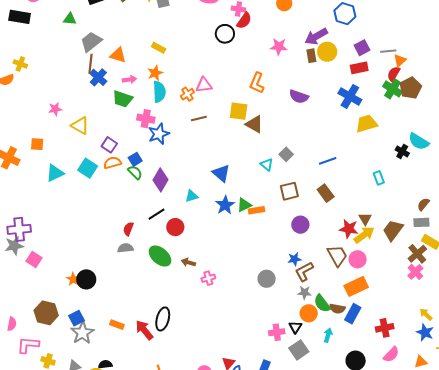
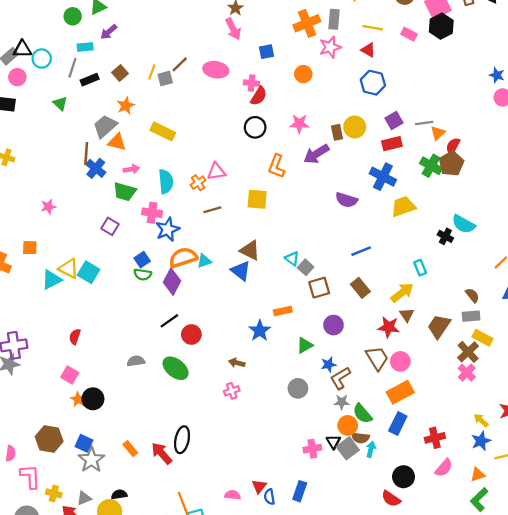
green triangle: (70, 19) -> (60, 103), turned 40
black circle: (225, 34) -> (255, 127), moved
purple arrow: (316, 36) -> (316, 154), moved
gray trapezoid: (91, 42) -> (105, 126), moved
yellow rectangle: (159, 48) -> (163, 131), size x1.5
orange star: (155, 73) -> (126, 106), moved
red semicircle: (394, 74) -> (453, 146), moved
purple semicircle: (299, 97) -> (346, 200), moved
brown triangle: (254, 124) -> (250, 250), moved
yellow triangle: (80, 126) -> (69, 269), moved
purple square: (109, 145) -> (110, 226), moved
gray square: (286, 154) -> (306, 267), moved
orange semicircle: (112, 163) -> (183, 258), moved, size x1.4
green semicircle: (135, 172) -> (143, 274), turned 147
cyan triangle: (191, 196) -> (204, 261), moved
brown semicircle: (423, 204) -> (472, 295), turned 104
blue star: (225, 205) -> (260, 331), moved
green triangle: (244, 205) -> (305, 345), moved
red semicircle: (128, 229) -> (75, 337), moved
yellow arrow: (364, 235) -> (402, 293), moved
pink square: (34, 260) -> (70, 375), moved
brown arrow: (188, 262) -> (237, 363), moved
brown semicircle: (337, 309) -> (360, 438), moved
blue square: (77, 318) -> (84, 443), turned -35
orange rectangle: (117, 325) -> (130, 449), turned 32
blue star: (425, 332) -> (481, 441), turned 30
pink L-shape: (28, 345) -> (30, 477), turned 85
gray square: (299, 350) -> (348, 448), moved

